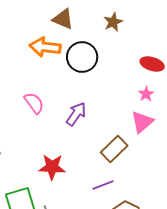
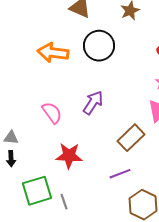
orange arrow: (45, 47) -> (53, 53), moved
pink semicircle: (34, 103) -> (52, 113), moved

